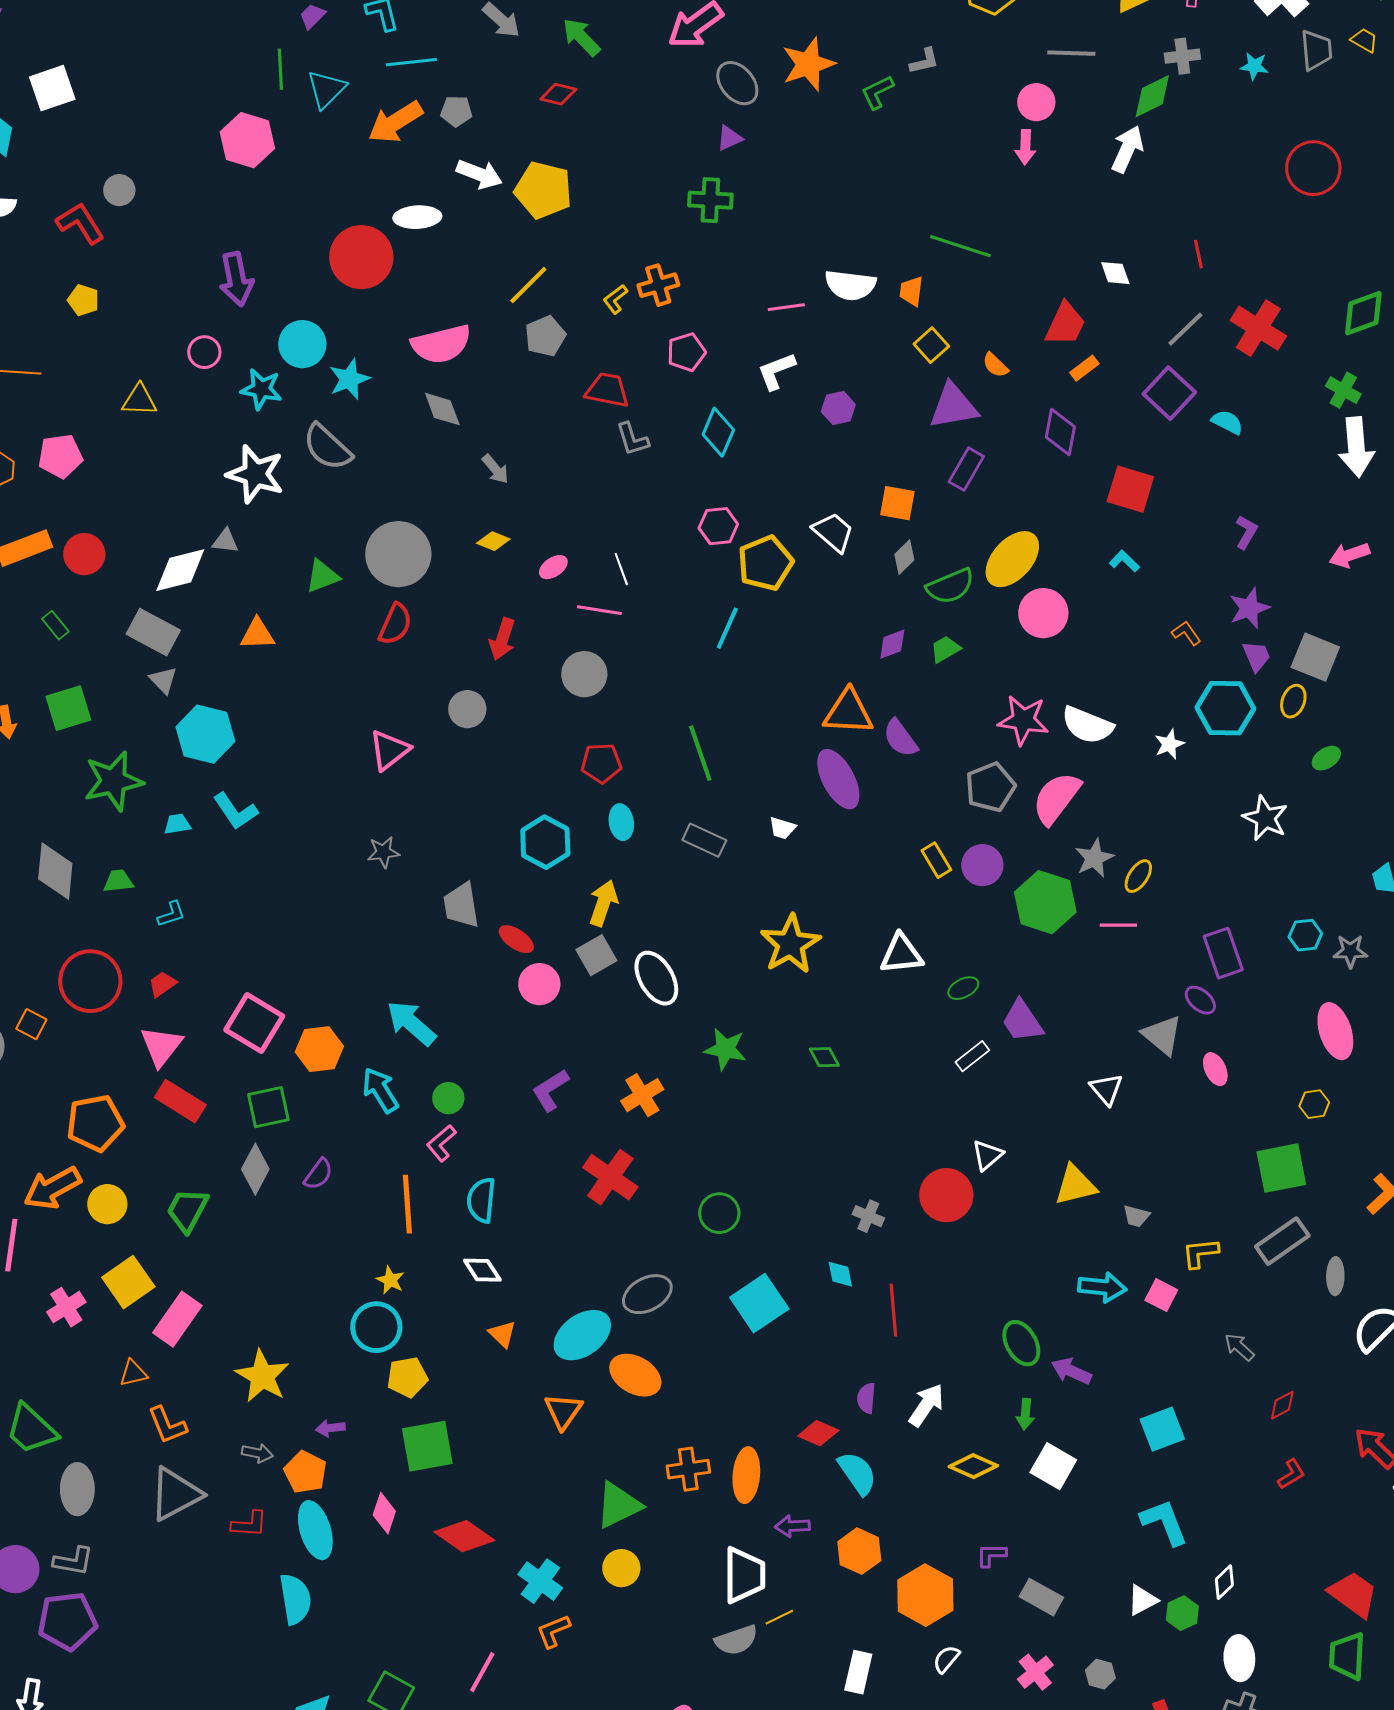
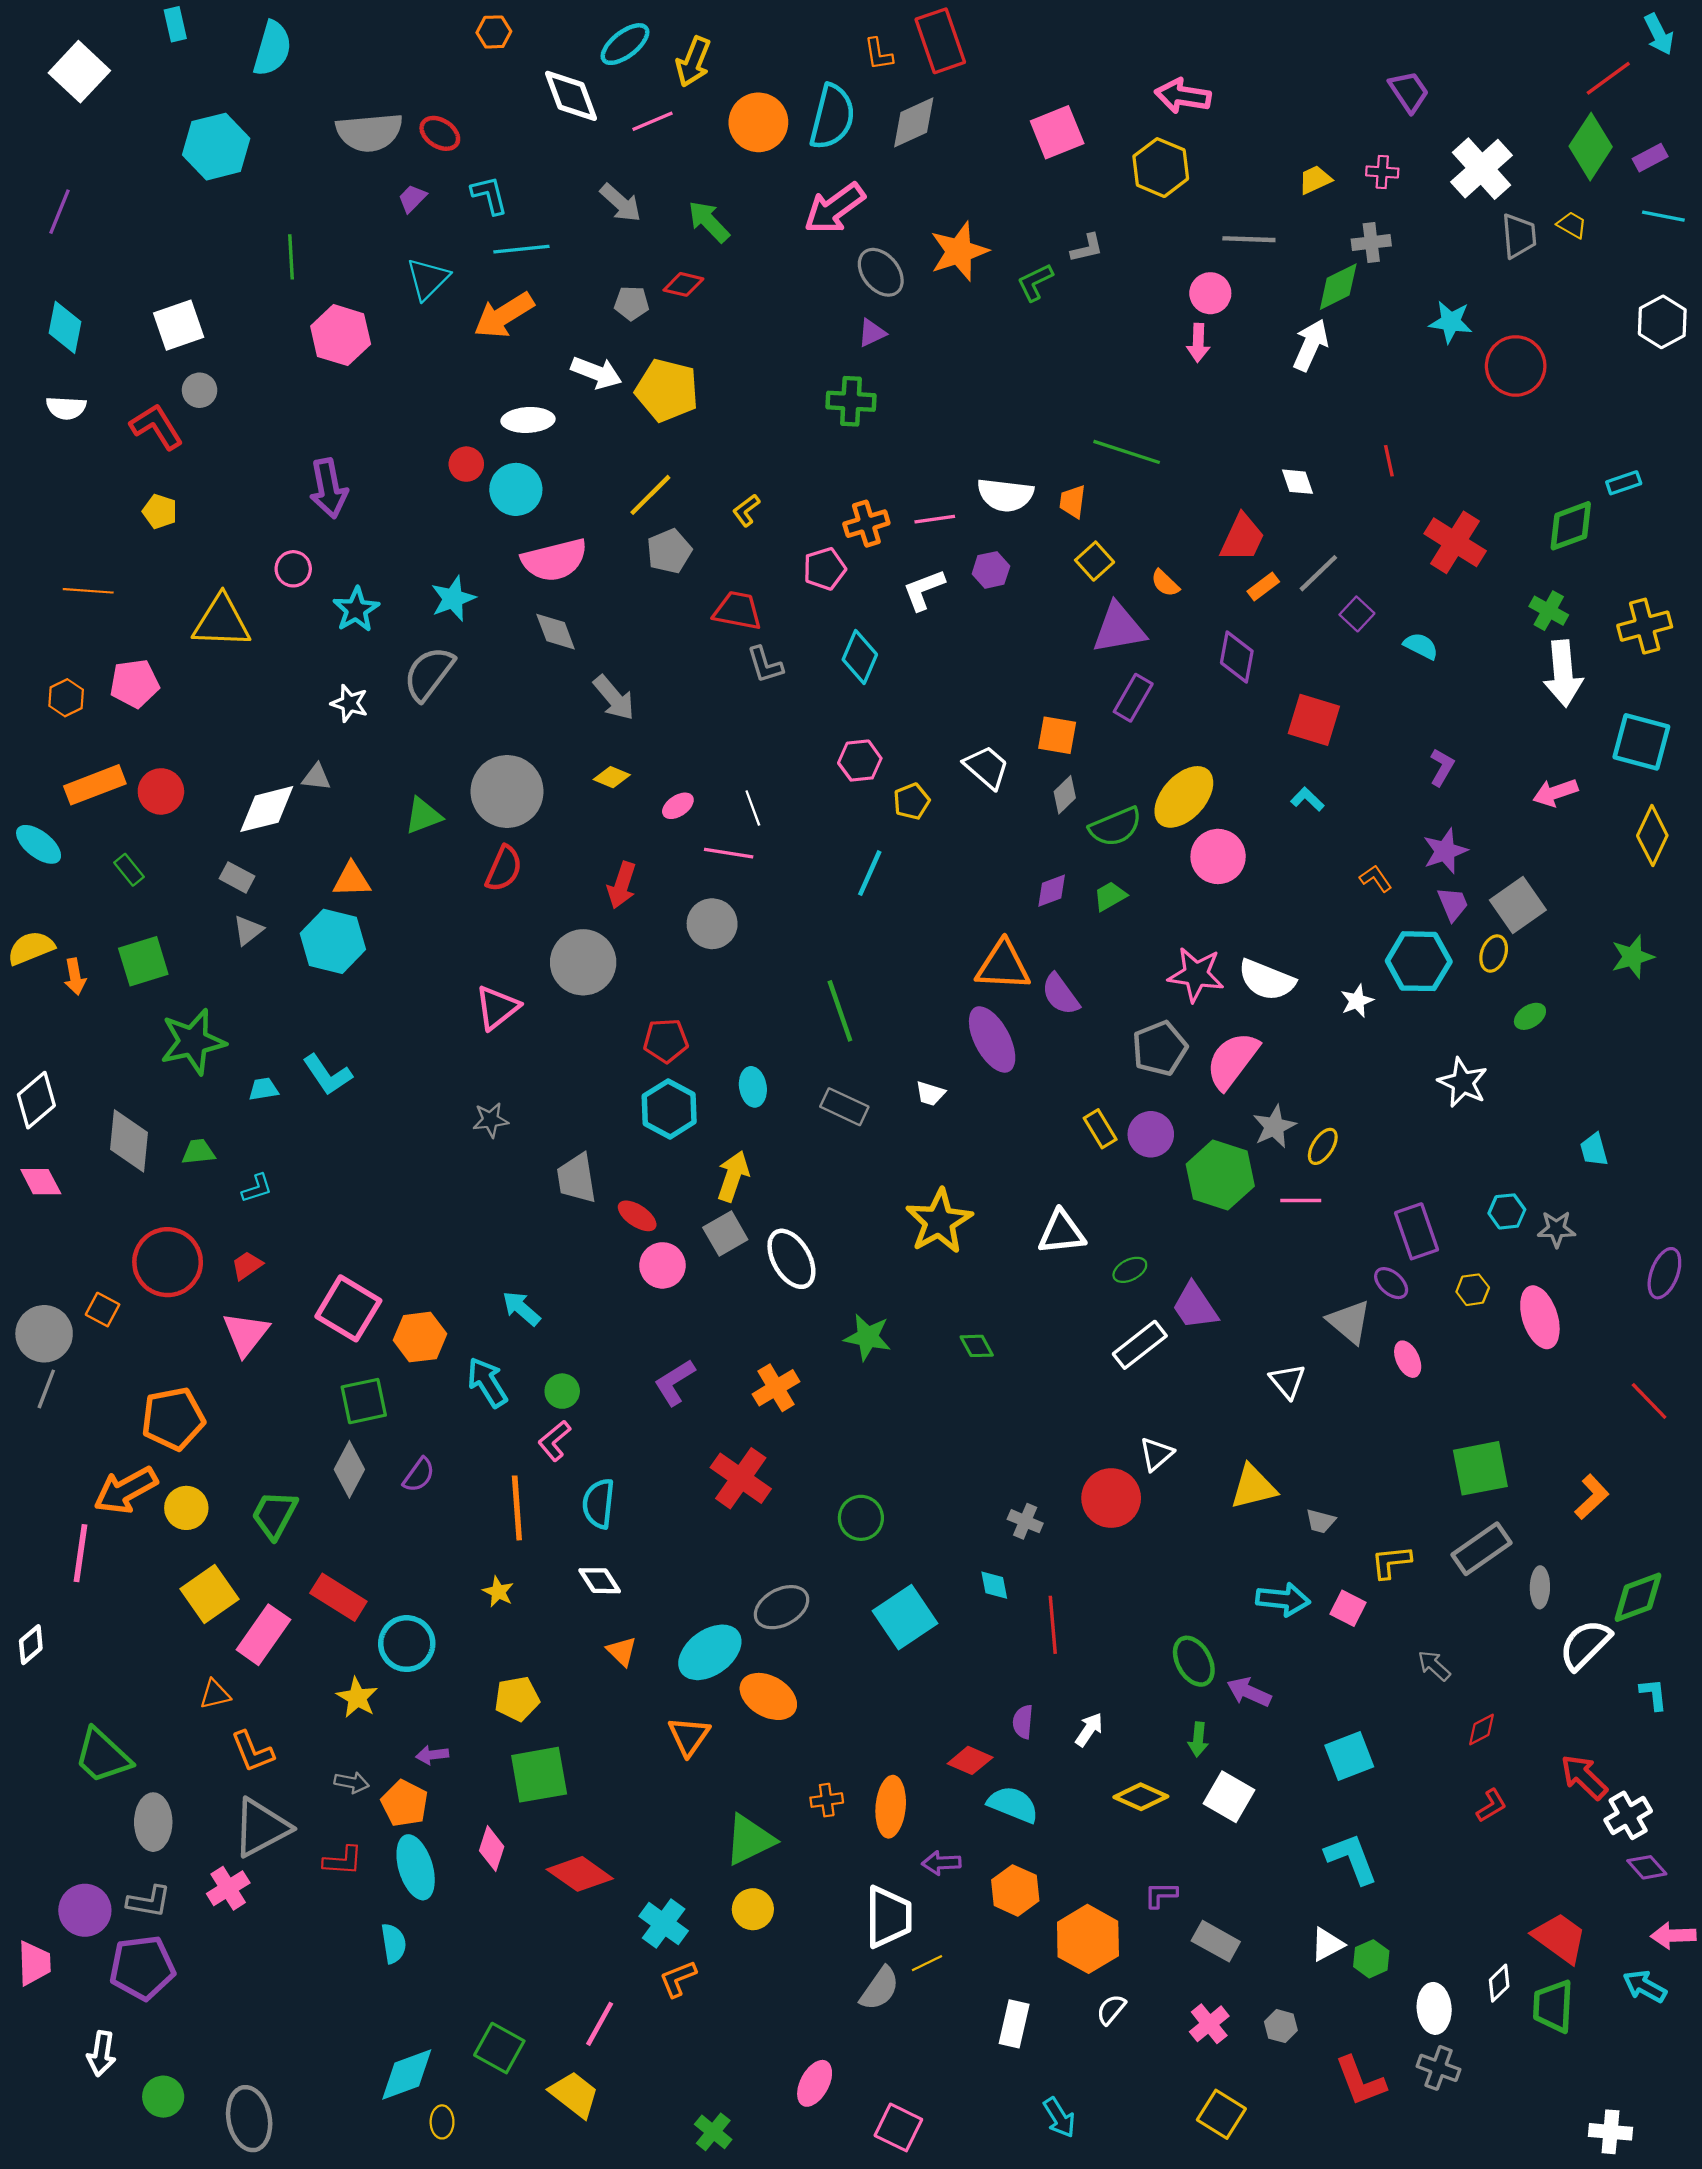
cyan star: (1254, 66) -> (1451, 322), moved, size x1.4
green line: (280, 69) -> (291, 257), moved
white square: (52, 88) -> (179, 325), moved
gray pentagon: (456, 111) -> (632, 303), moved
red circle: (361, 257) -> (466, 464), size x0.5
orange cross: (658, 285) -> (866, 524), moved
gray line: (1185, 329) -> (1318, 573), moved
cyan circle: (302, 344) -> (516, 489), moved
cyan star: (261, 389) -> (356, 610), turned 30
purple square: (1169, 393) -> (1357, 614), size x0.6
yellow triangle: (139, 400) -> (222, 622), size x1.5
purple hexagon: (838, 408) -> (991, 570), moved
gray semicircle: (327, 447) -> (429, 674), turned 84
gray arrow: (495, 469) -> (614, 698), size x1.4
white star: (255, 474) -> (349, 703), size x0.6
yellow pentagon: (765, 563) -> (912, 801), size x0.6
gray rectangle: (153, 632) -> (237, 877), size x0.6
gray square: (1315, 657) -> (1518, 905), turned 33
gray triangle: (163, 680) -> (248, 930), turned 36
gray circle: (467, 709) -> (583, 962), size x1.6
cyan hexagon: (205, 734) -> (333, 941), moved
red pentagon: (601, 763) -> (666, 1041), moved
cyan arrow: (411, 1023) -> (521, 1308), size x0.7
white rectangle: (972, 1056) -> (1140, 1345), size x1.4
red rectangle: (180, 1101) -> (338, 1597), moved
yellow hexagon: (1314, 1104) -> (1473, 1290), moved
pink cross: (66, 1307) -> (228, 1888), moved
cyan circle: (376, 1327) -> (407, 1644), moved
yellow star: (262, 1376) -> (357, 1698), size x0.7
white arrow: (926, 1405) -> (1089, 1730), size x0.7
orange cross: (688, 1469) -> (827, 1800), size x0.7
cyan semicircle: (857, 1473) -> (1013, 1804), turned -33
white diamond: (1224, 1582) -> (1499, 1983), moved
cyan semicircle: (295, 1599) -> (394, 1943), size x0.7
gray semicircle: (736, 1640) -> (880, 1989), turned -36

